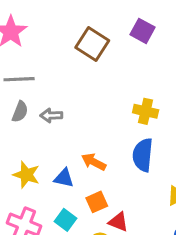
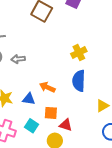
yellow cross: (146, 111) -> (79, 52), turned -35
orange square: (97, 202) -> (51, 113), turned 32

